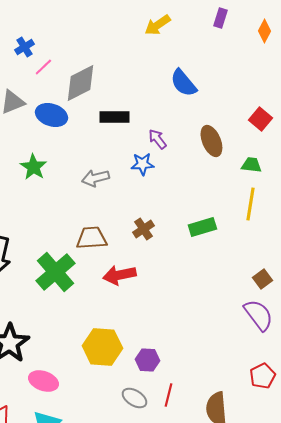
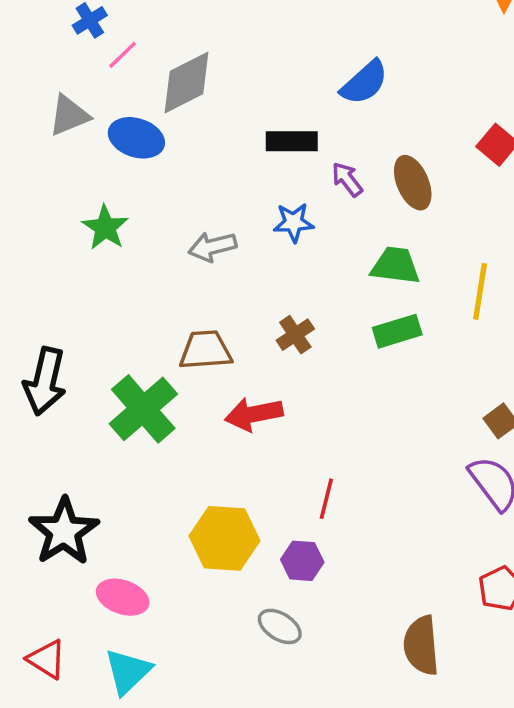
blue semicircle: (183, 83) -> (364, 83), turned -92
black rectangle: (114, 117) -> (292, 141), moved
purple arrow: (157, 139) -> (347, 179), moved
green trapezoid: (251, 165) -> (395, 266), moved, size x1.4
red line: (168, 395) -> (326, 499), moved

